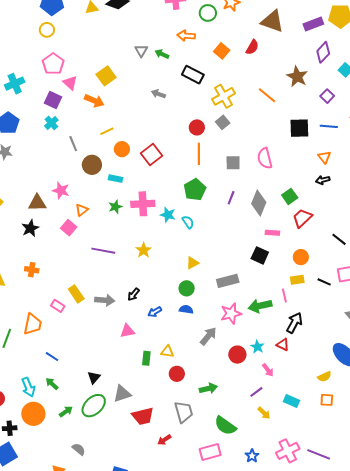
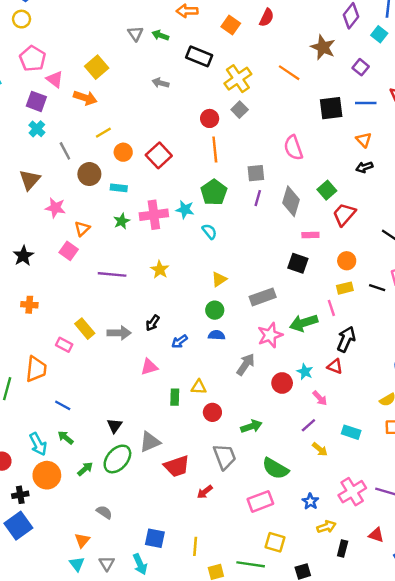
gray square: (233, 163) -> (256, 173), moved
brown triangle: (37, 203) -> (30, 180), moved, turned -42
cyan star: (168, 215) -> (185, 210), moved

